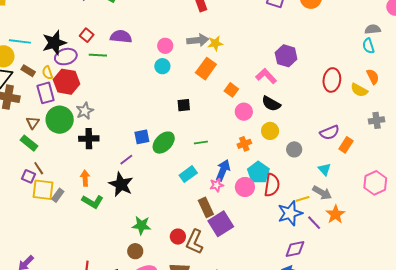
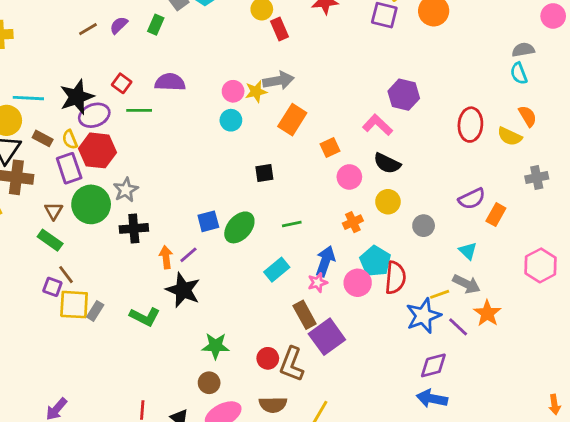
yellow star: (215, 43) -> (256, 92), moved
orange square: (231, 90) -> (330, 147), turned 32
orange arrow: (85, 178) -> (166, 257), moved

